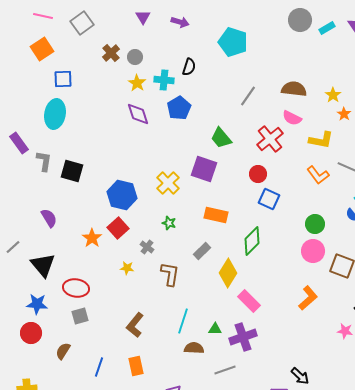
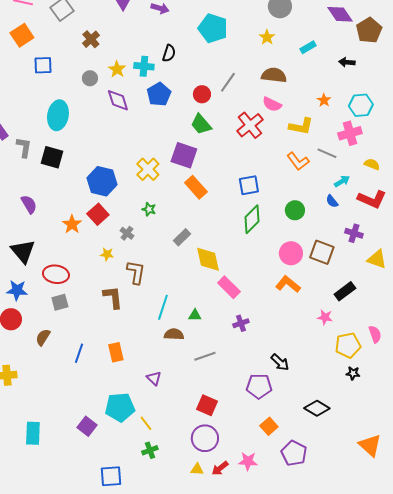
cyan rectangle: (327, 28) -> (308, 47), moved
gray circle: (135, 57) -> (90, 78), moved
yellow star: (333, 95) -> (267, 37), moved
cyan ellipse: (55, 114) -> (58, 115), moved
red circle: (258, 174) -> (202, 94), moved
blue square: (269, 199) -> (249, 185), turned -35
orange rectangle: (216, 215) -> (196, 187), moved, turned 35
green diamond: (252, 241) -> (252, 219), moved
pink circle: (313, 251) -> (291, 253), moved
yellow diamond: (228, 273) -> (208, 259), turned -44
brown L-shape: (170, 274) -> (136, 272), moved
orange L-shape: (308, 298) -> (288, 284), turned -100
brown L-shape: (135, 325) -> (113, 297), moved, turned 135
purple cross: (243, 337) -> (241, 323), moved, size x0.6

